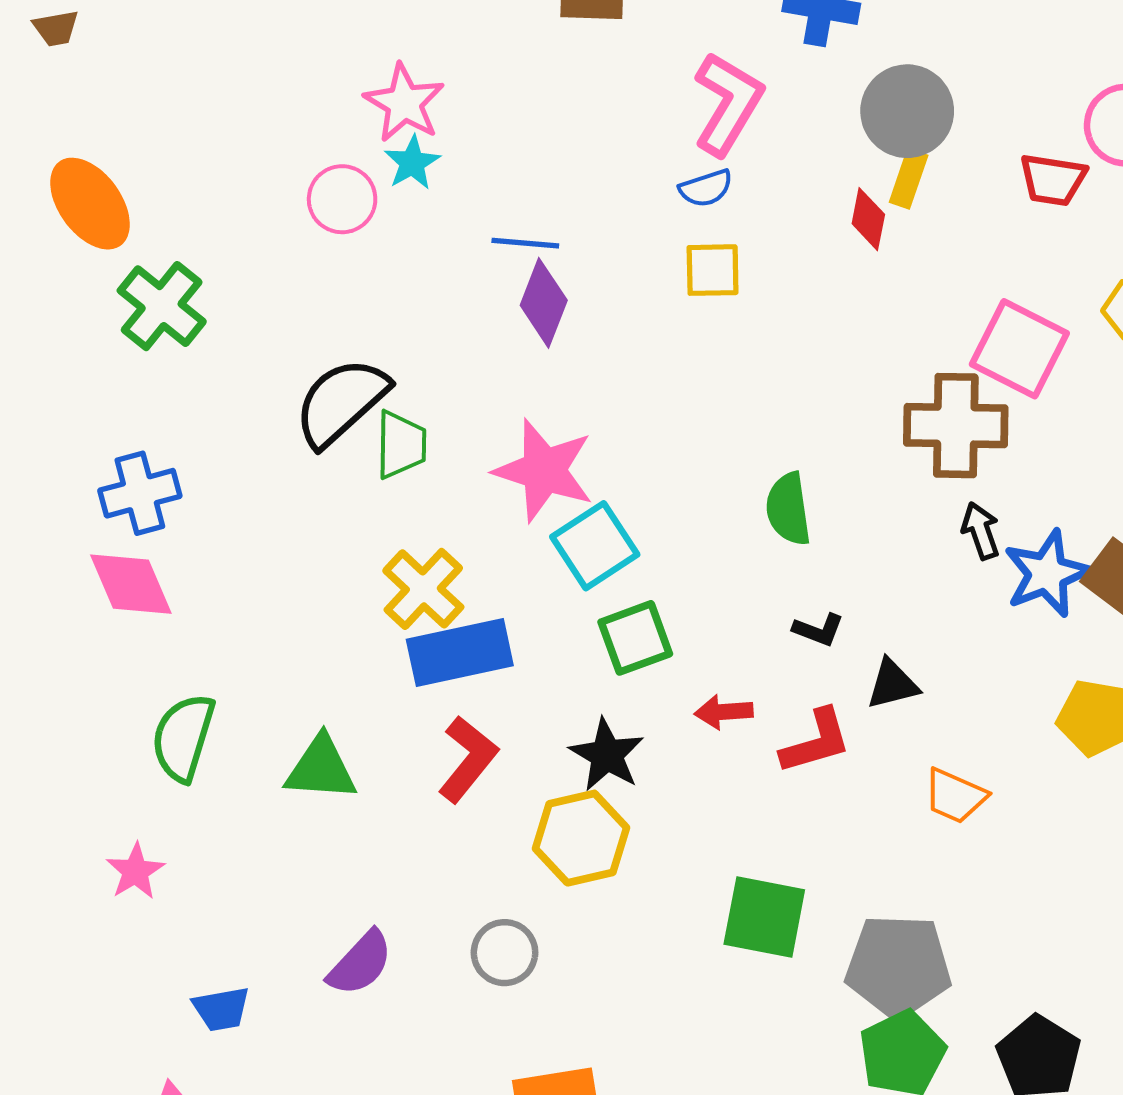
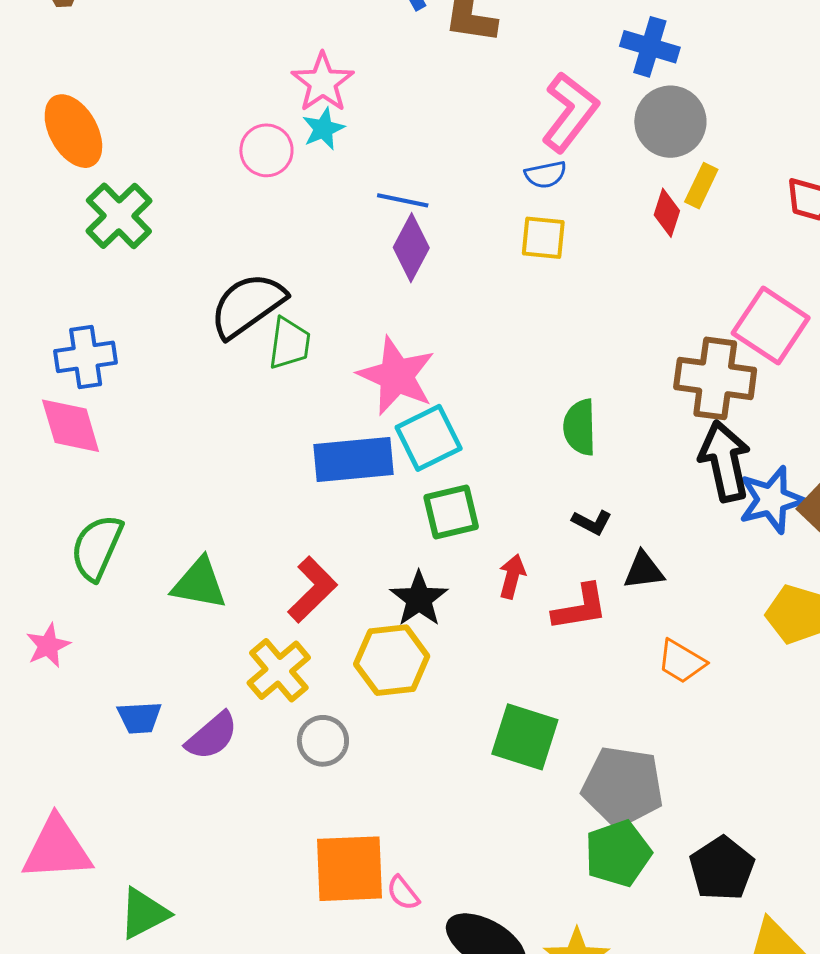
gray circle: (907, 111) -> (670, 122), moved
black arrow: (981, 531) -> (725, 461), size x1.8
yellow cross: (423, 589) -> (279, 670), moved
blue rectangle: (460, 653) -> (354, 459), moved
red arrow: (724, 712) -> (512, 576), turned 102
blue trapezoid: (221, 1009) -> (139, 718), moved

